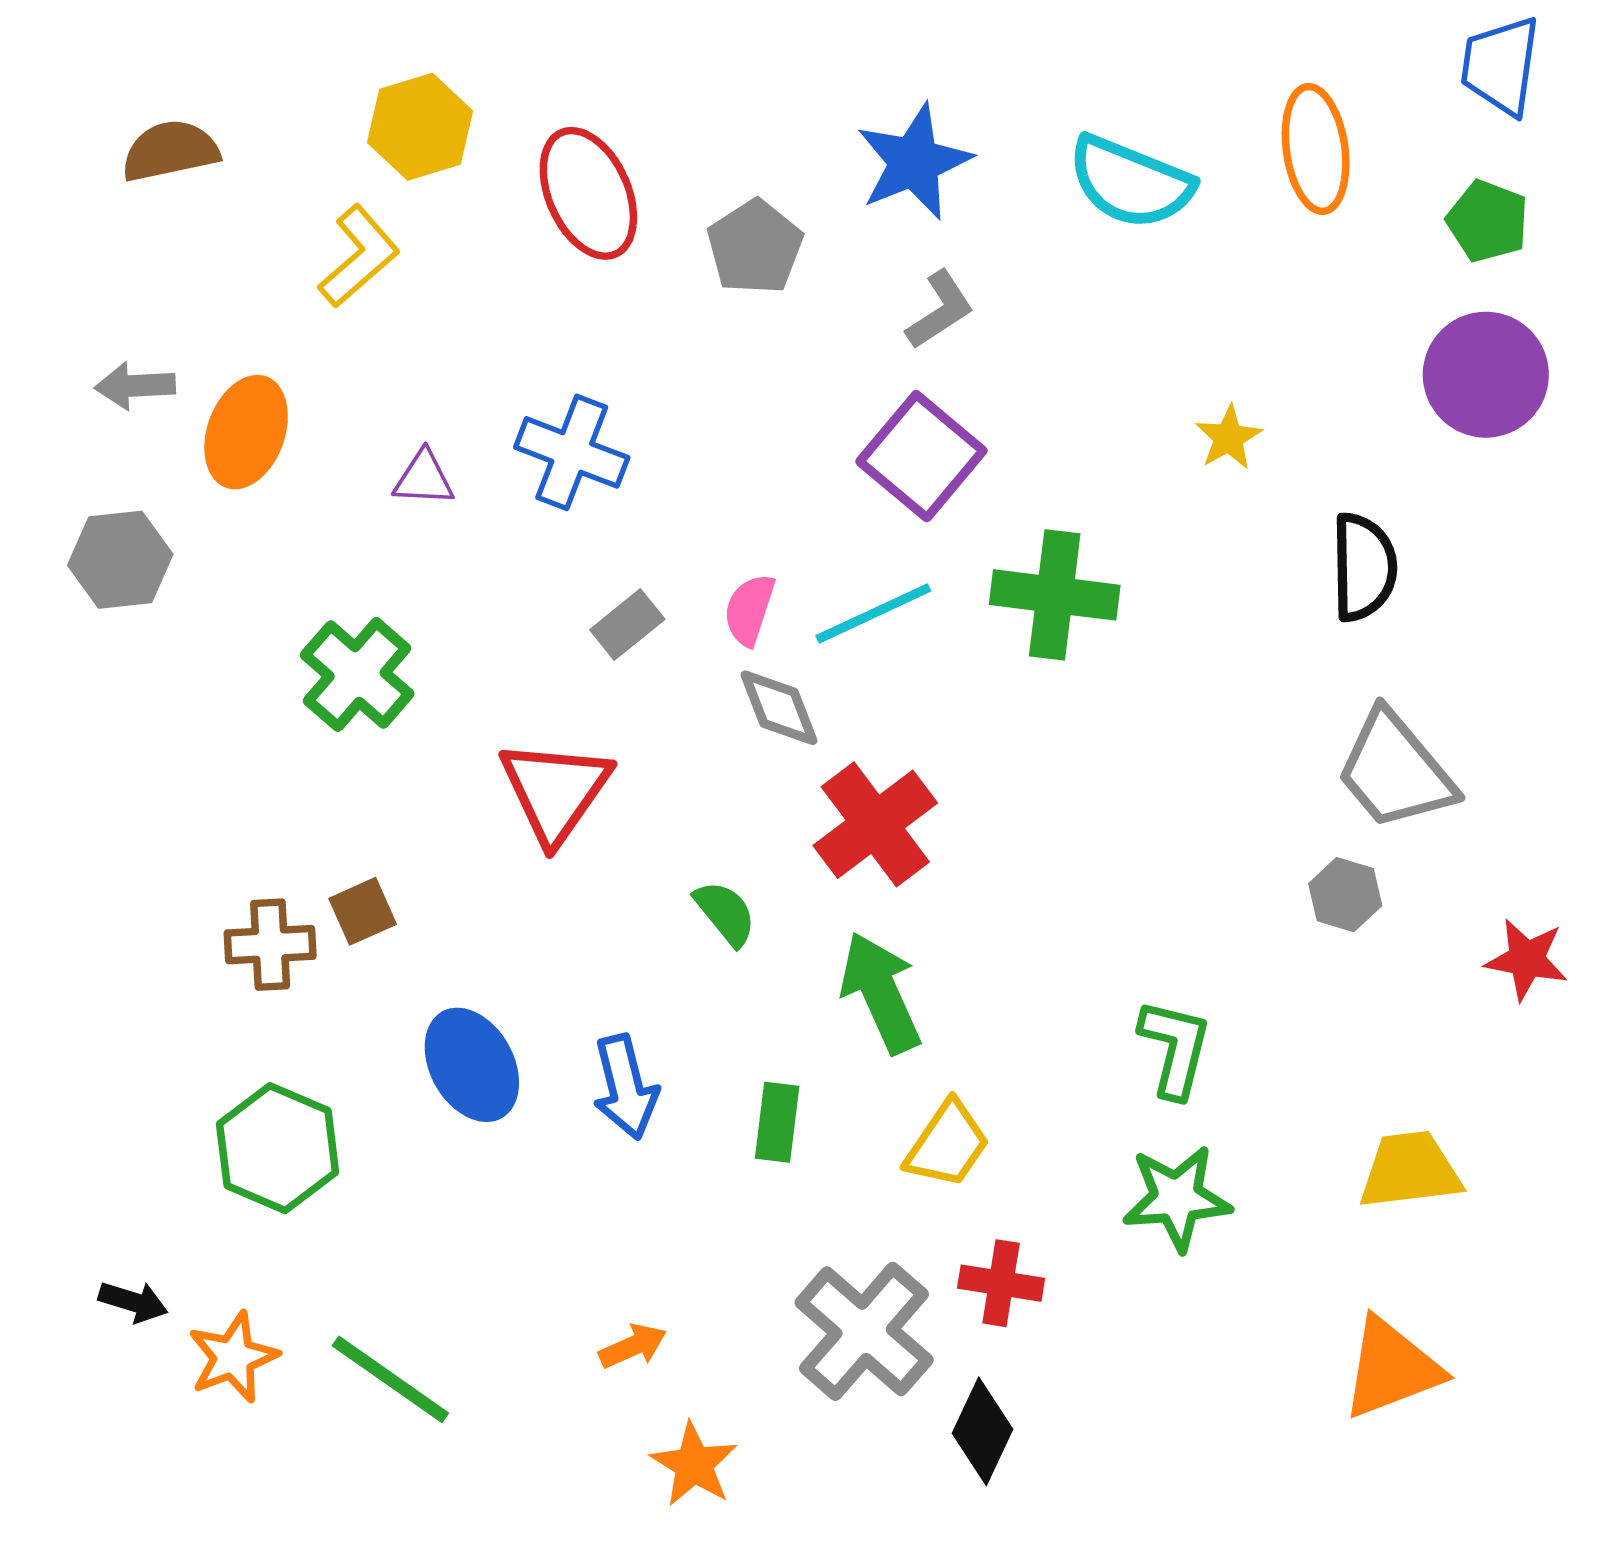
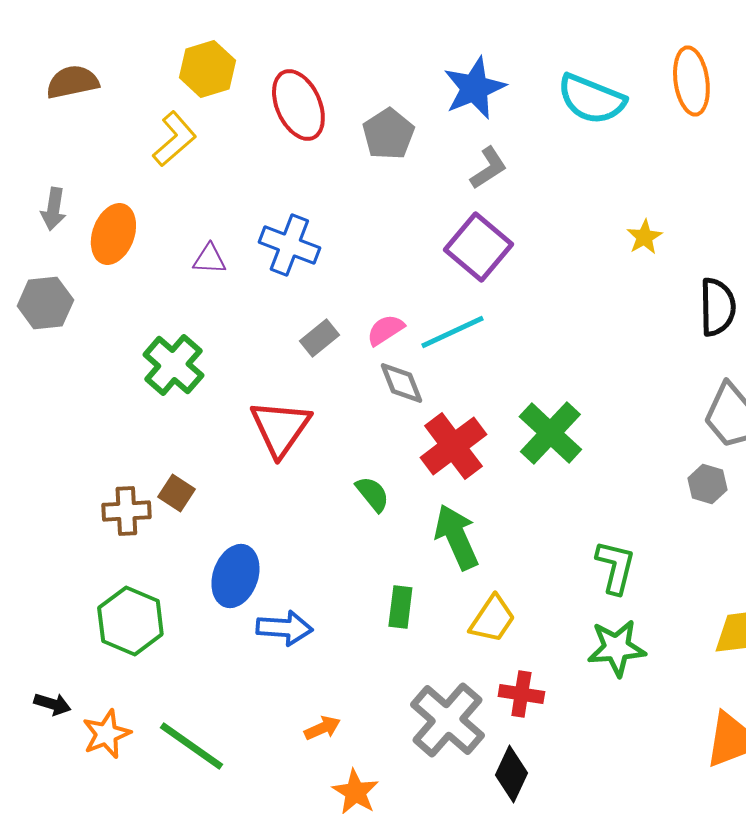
gray arrow: (135, 386) -> (53, 209), turned -78
green cross: (1055, 595) -> (550, 433), moved, turned 36
pink semicircle: (749, 610) -> (385, 330), turned 39
brown square: (363, 911) -> (176, 493), turned -33
blue ellipse: (472, 1065) -> (235, 576), turned 48
blue arrow: (625, 1087) -> (284, 628), moved, turned -72

